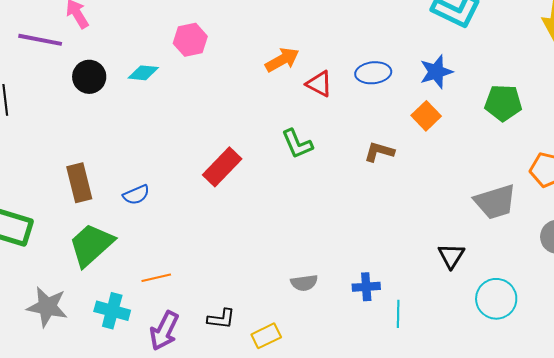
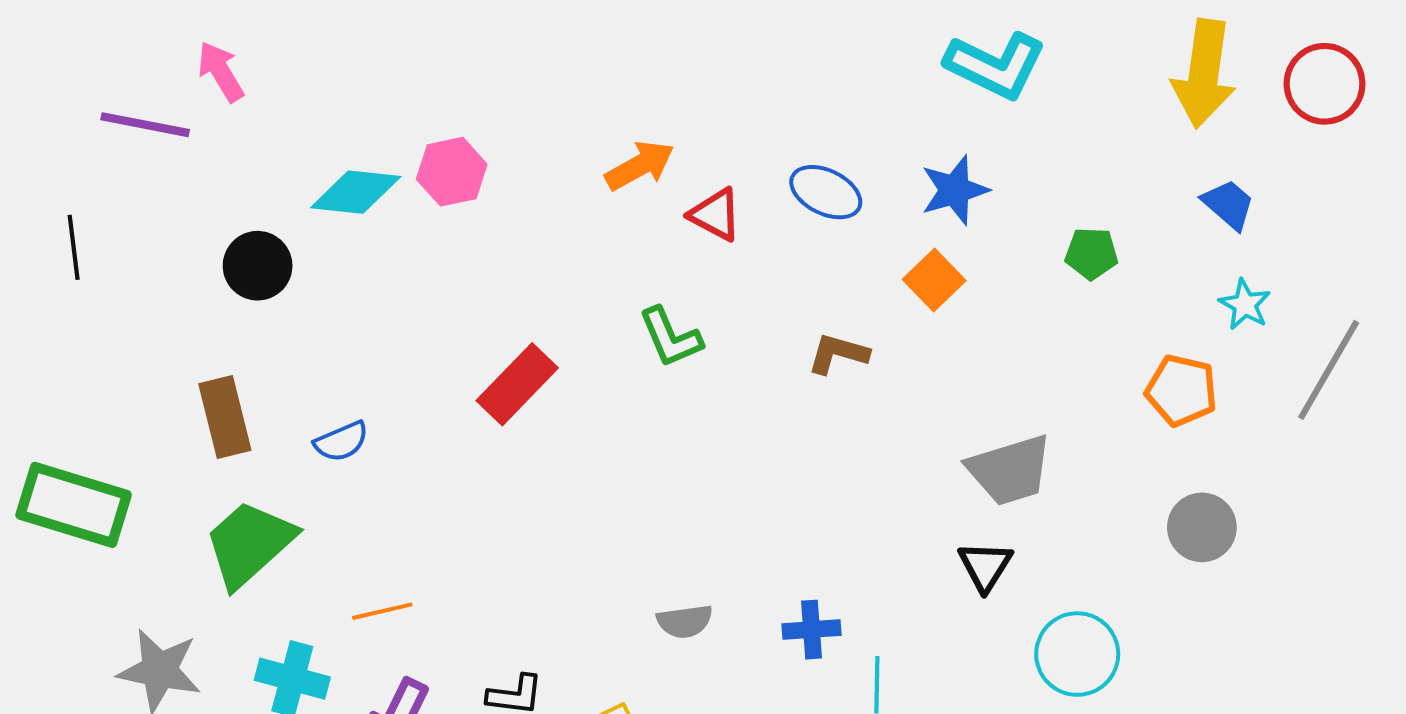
pink hexagon: (190, 40) -> (452, 172), moved
cyan diamond: (143, 73) -> (356, 192), size x1.4
blue ellipse: (373, 73) -> (826, 192), turned 32
black circle: (89, 77) -> (258, 266), moved
green pentagon: (503, 103) -> (1092, 253), size x0.7
gray trapezoid: (495, 202) -> (1010, 470), moved

